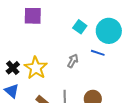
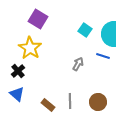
purple square: (33, 16) -> (38, 19), turned 30
yellow star: (36, 68) -> (30, 48), moved

